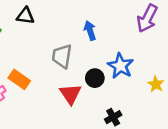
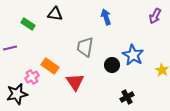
purple arrow: (147, 18) -> (155, 16), size x0.7
blue arrow: (90, 31) -> (106, 17), moved
red triangle: (70, 94) -> (75, 82), moved

